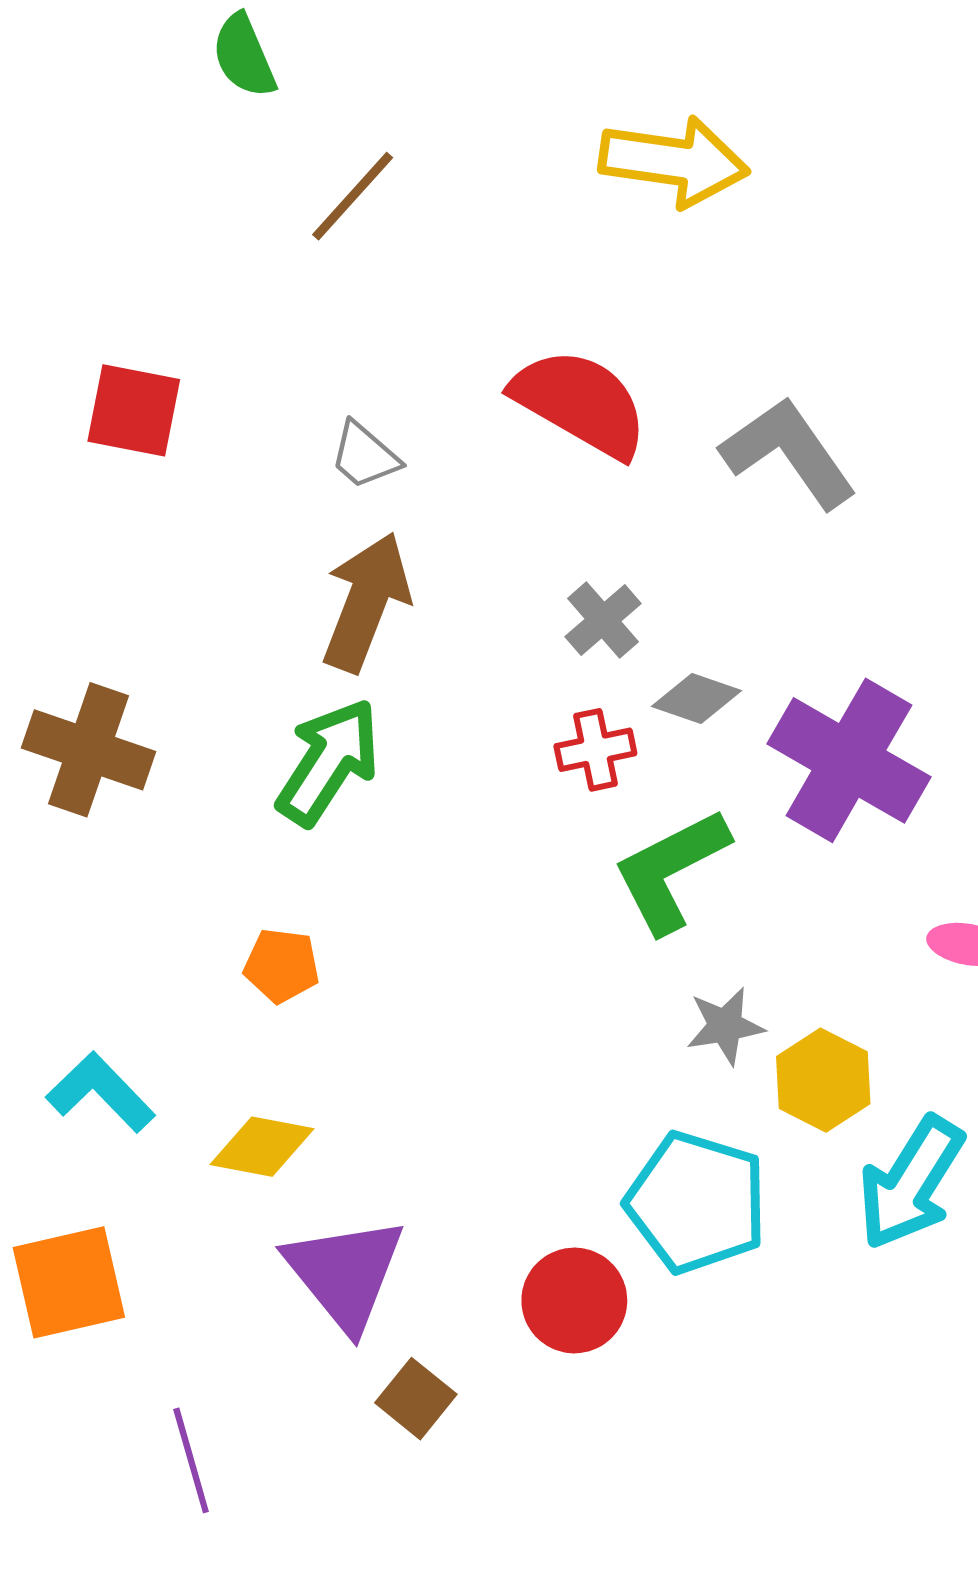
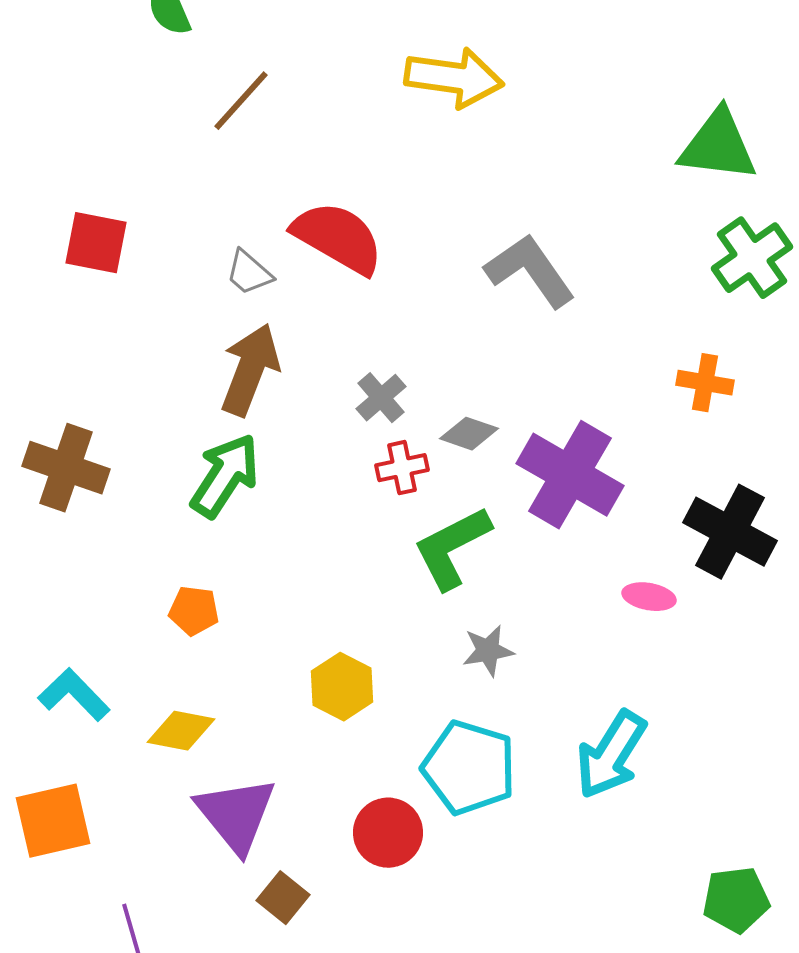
red semicircle: (580, 403) -> (338, 238), moved
gray cross: (603, 620) -> (381, 398), moved
yellow hexagon: (823, 1080) -> (342, 687), moved

